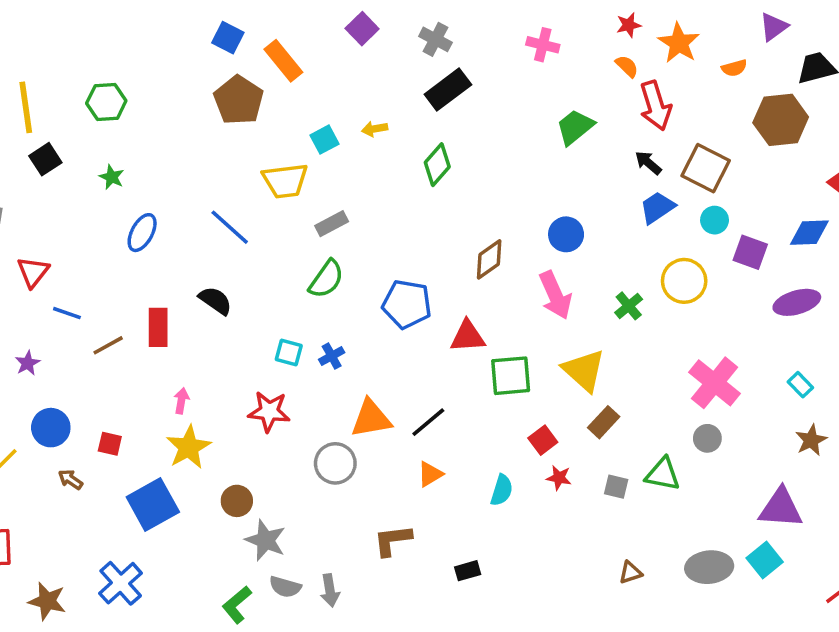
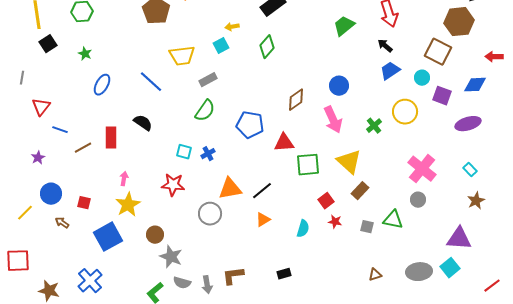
cyan square: (325, 140) -> (221, 46), moved
brown square: (706, 168) -> (438, 52), moved
brown L-shape: (393, 540) -> (233, 276), moved

